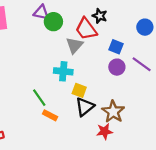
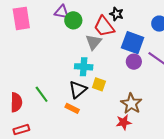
blue square: (116, 47) -> (133, 43), size x1.6
green line: (39, 98) -> (42, 94), moved
black triangle: (85, 107) -> (78, 90), moved

